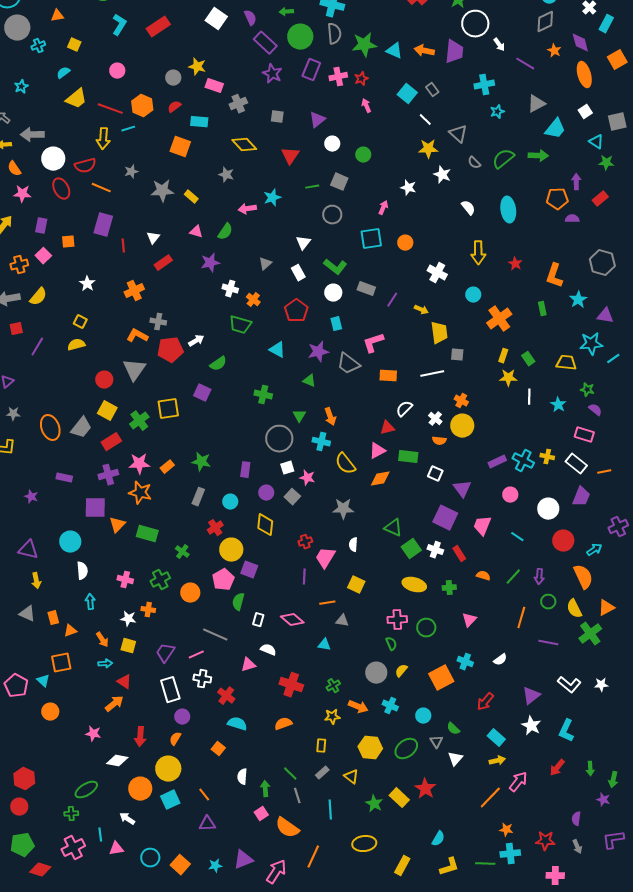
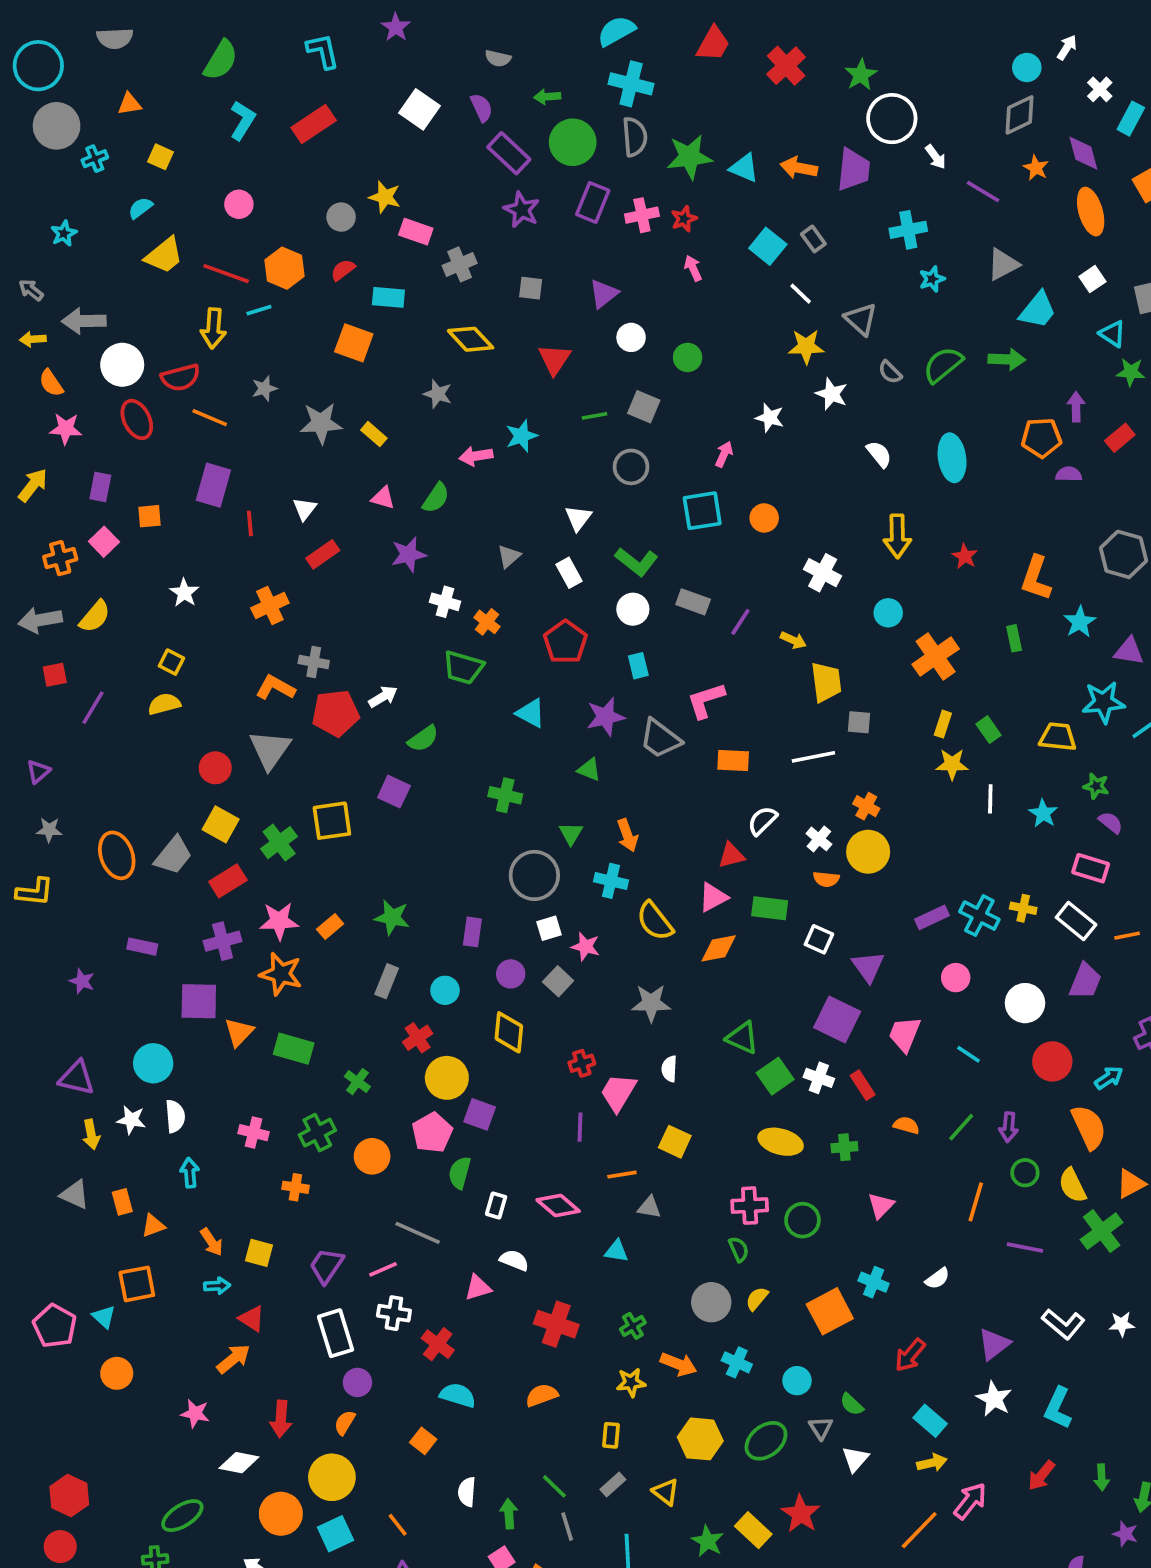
white star: (128, 619) -> (131, 1120), moved

